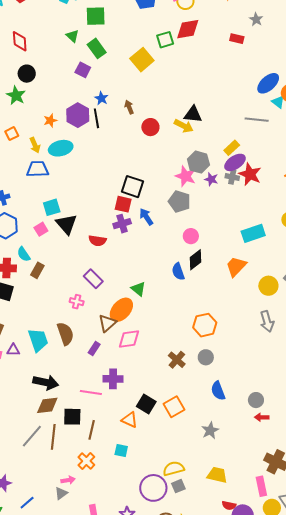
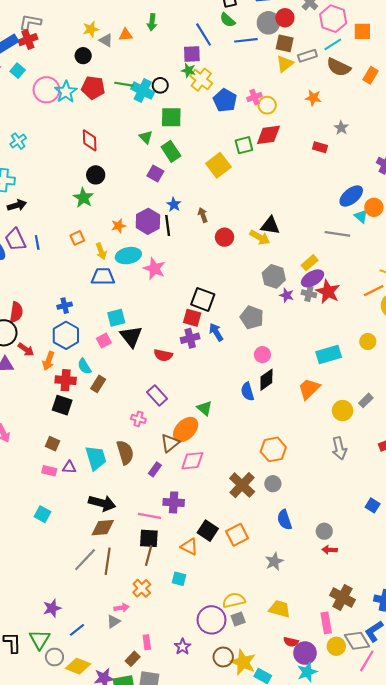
pink star: (186, 176) -> (154, 269), moved
brown cross: (177, 360) -> (242, 485), size x1.4
black square: (72, 417) -> (149, 538), moved

